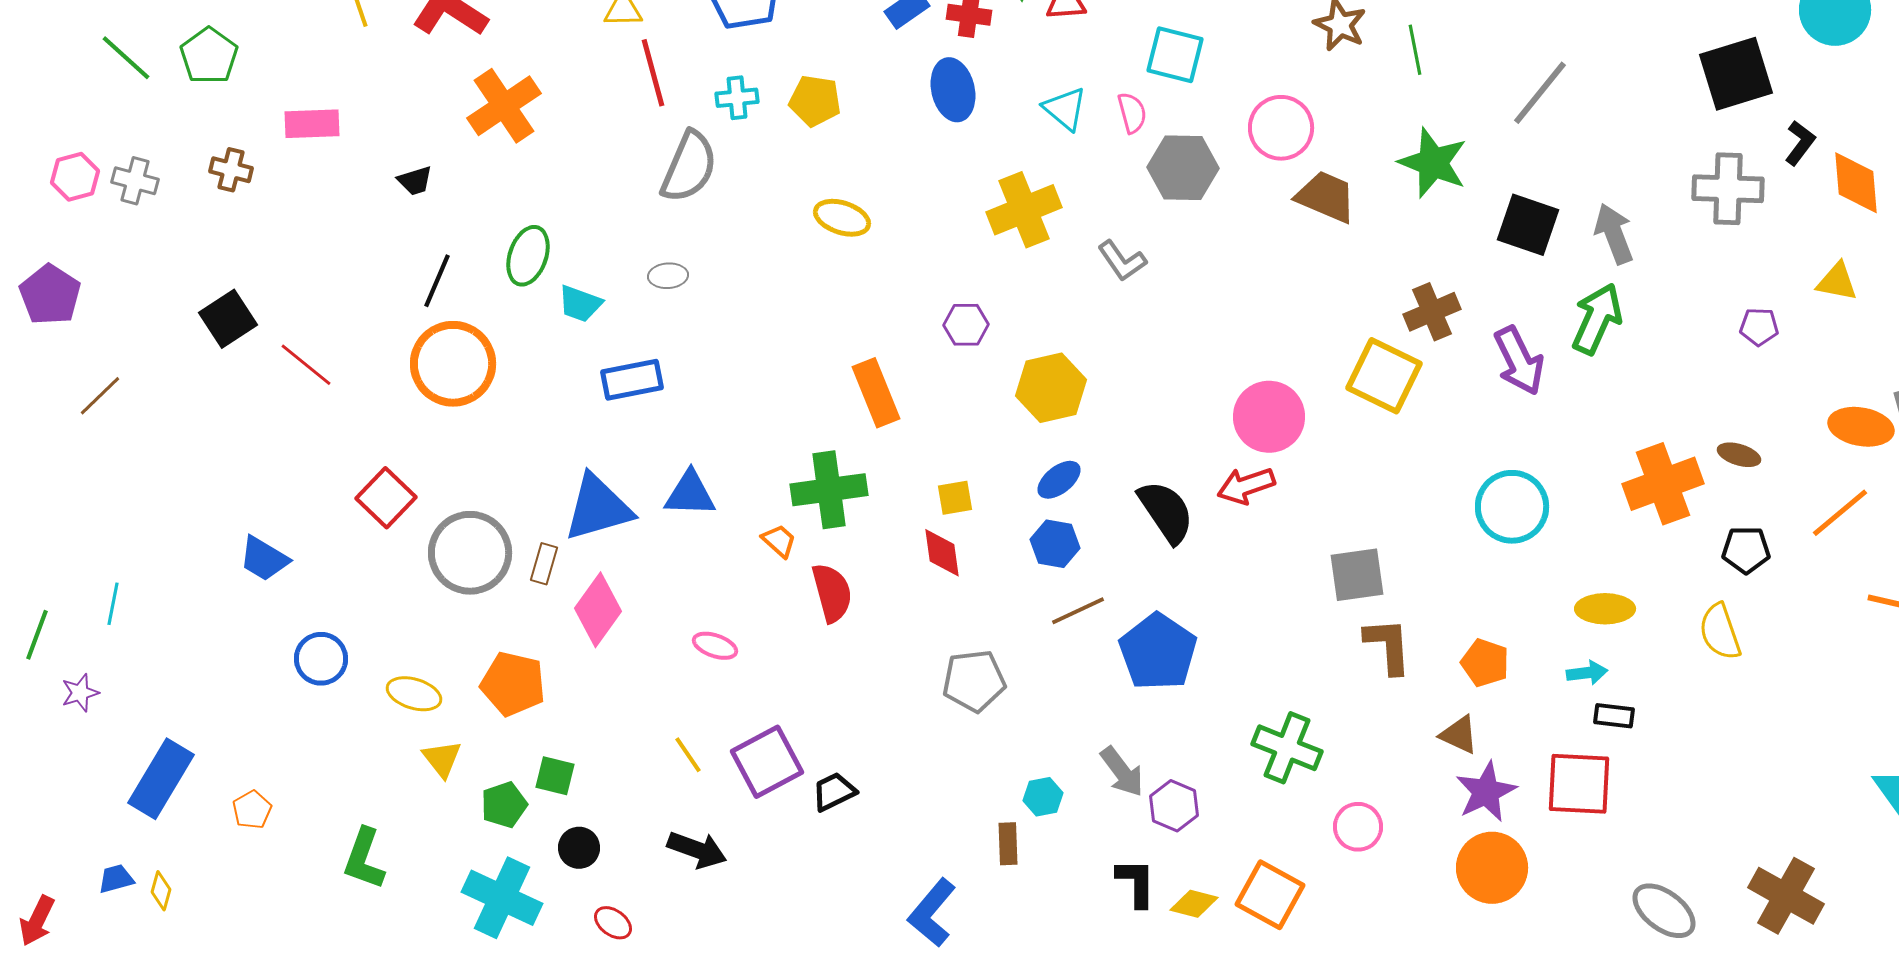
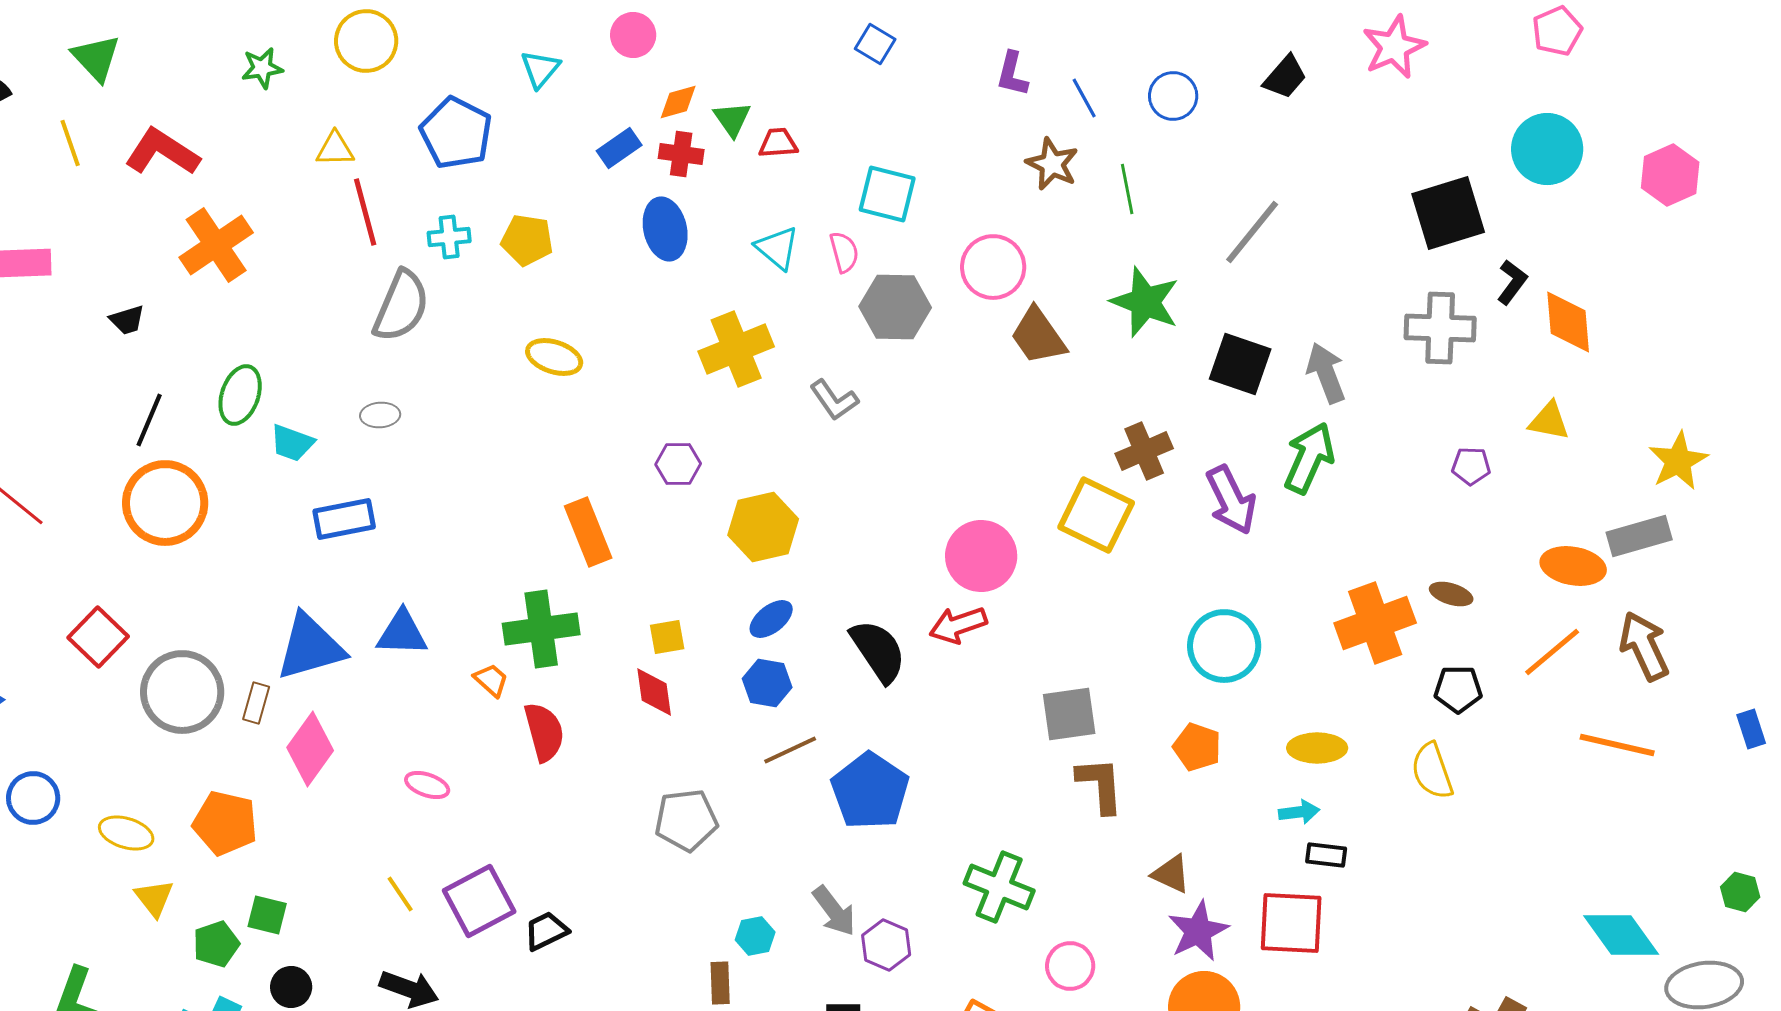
brown trapezoid: (1326, 197) -> (1038, 336), turned -148
orange pentagon: (1485, 663) -> (1197, 747), moved

